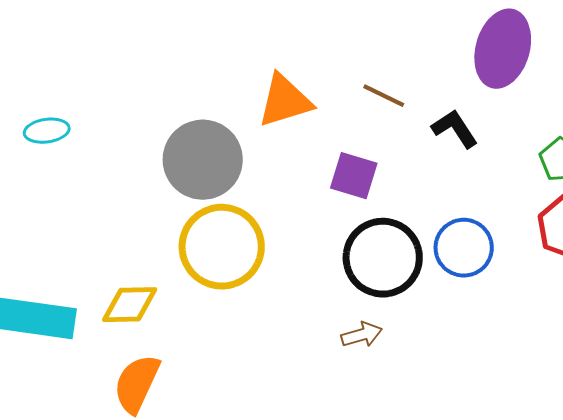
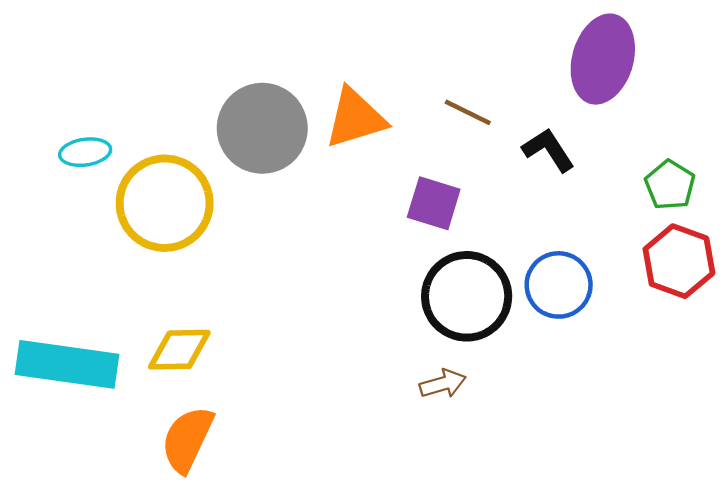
gray circle: (203, 160) -> (262, 128), moved
yellow circle: (222, 247) -> (165, 203), moved

